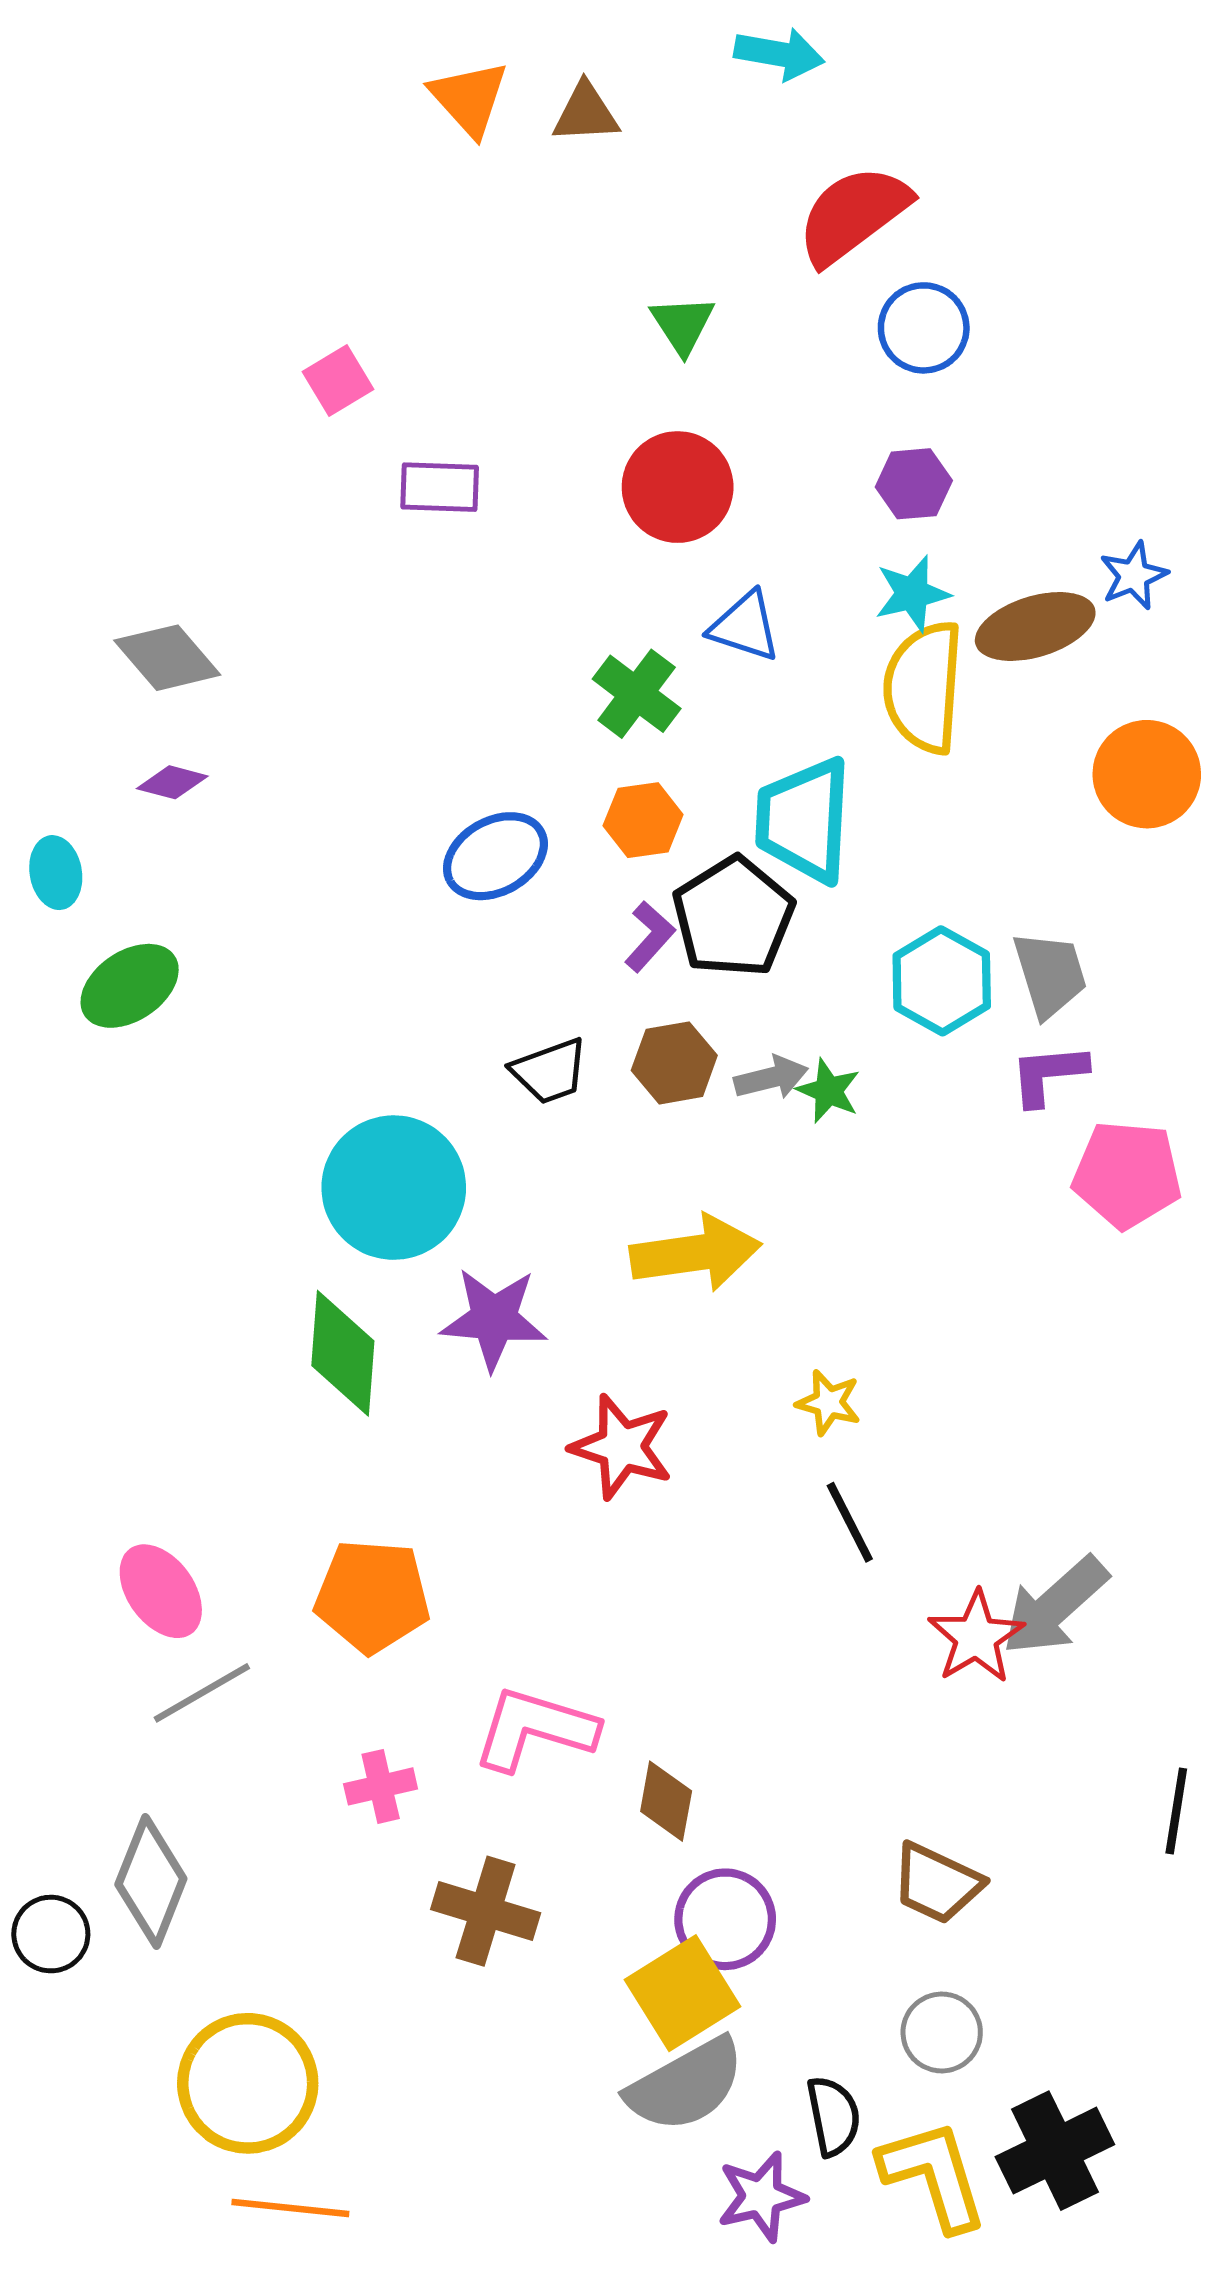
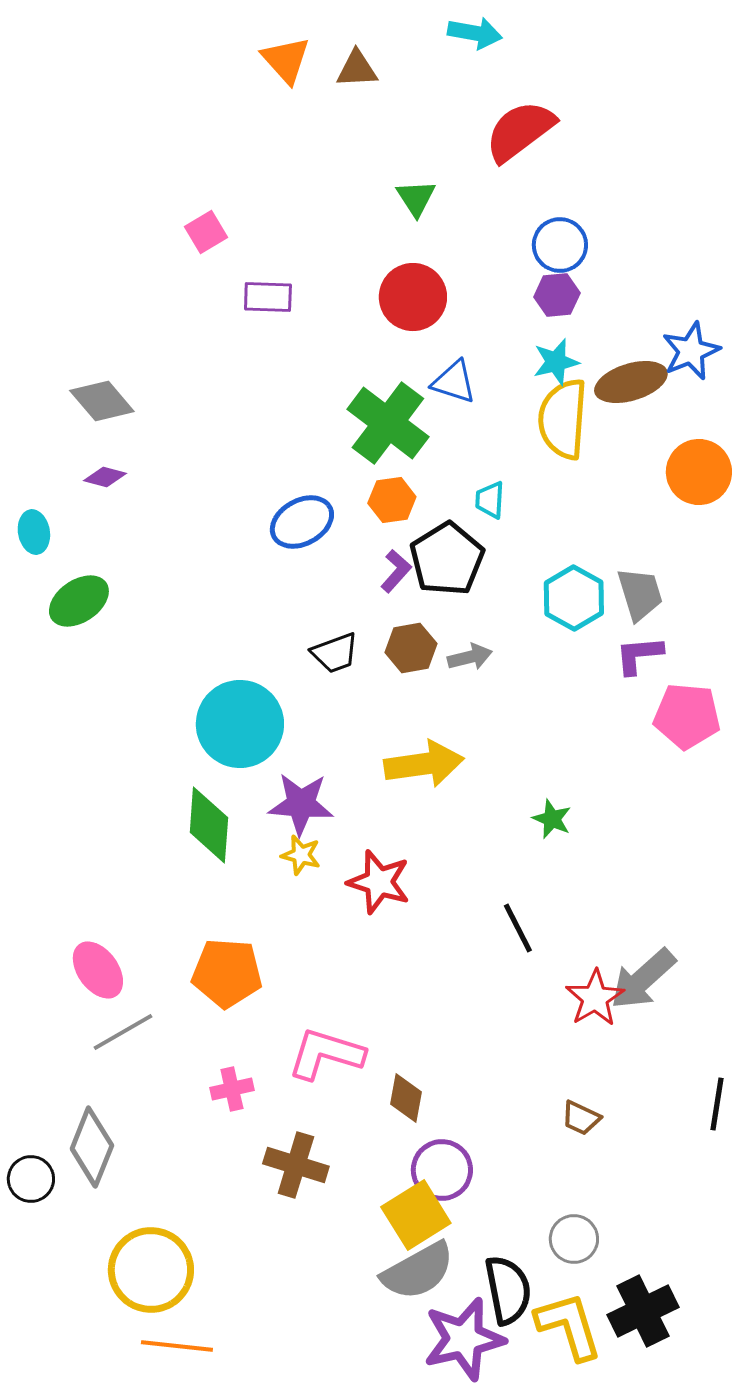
blue circle: (924, 328) -> (560, 245), moved
blue star: (1134, 576) -> (691, 351), size x1.4
green cross: (637, 694) -> (388, 423), size x1.5
cyan trapezoid: (804, 820) -> (490, 500), size x0.5
green star: (828, 1091) -> (552, 819), moved
yellow star: (828, 1402) -> (301, 855), moved
brown trapezoid: (937, 1883) -> (581, 1118), moved, size x0.7
black semicircle: (833, 2116) -> (508, 1290), size x1.4
purple star: (761, 2197) -> (464, 1339), size x1.5

